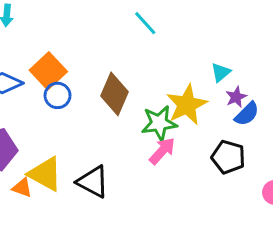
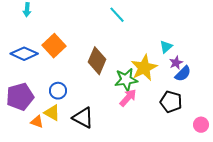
blue circle: (58, 95) -> (58, 91), moved
yellow triangle: (45, 174) -> (52, 113), size x0.7

